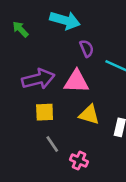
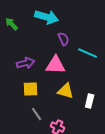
purple arrow: (38, 79) -> (26, 63), size x0.7

